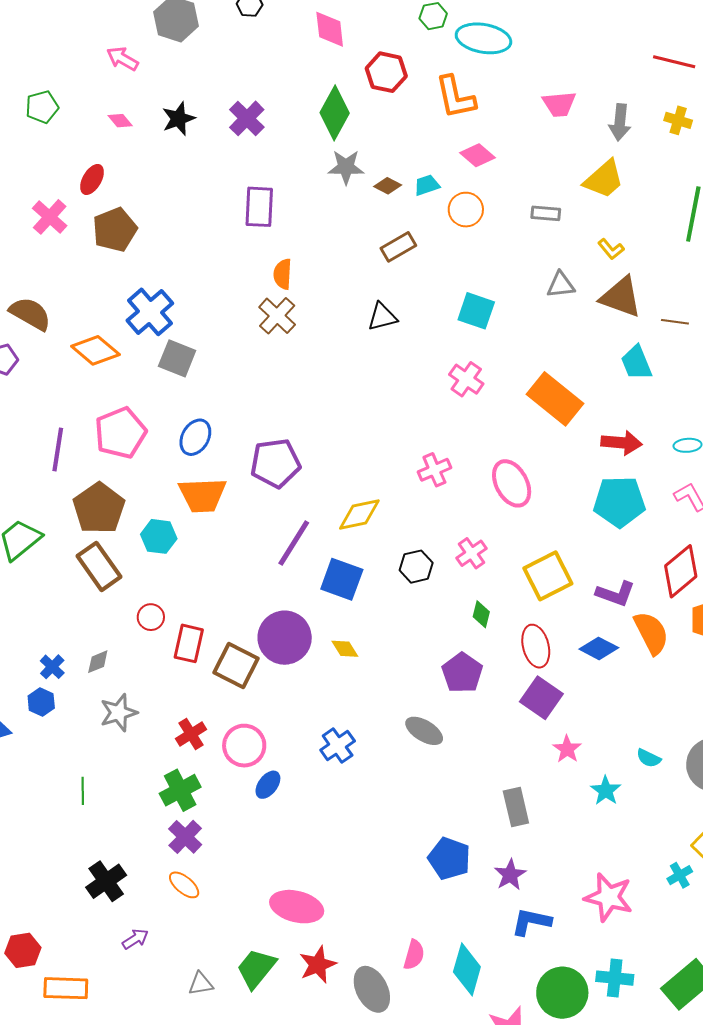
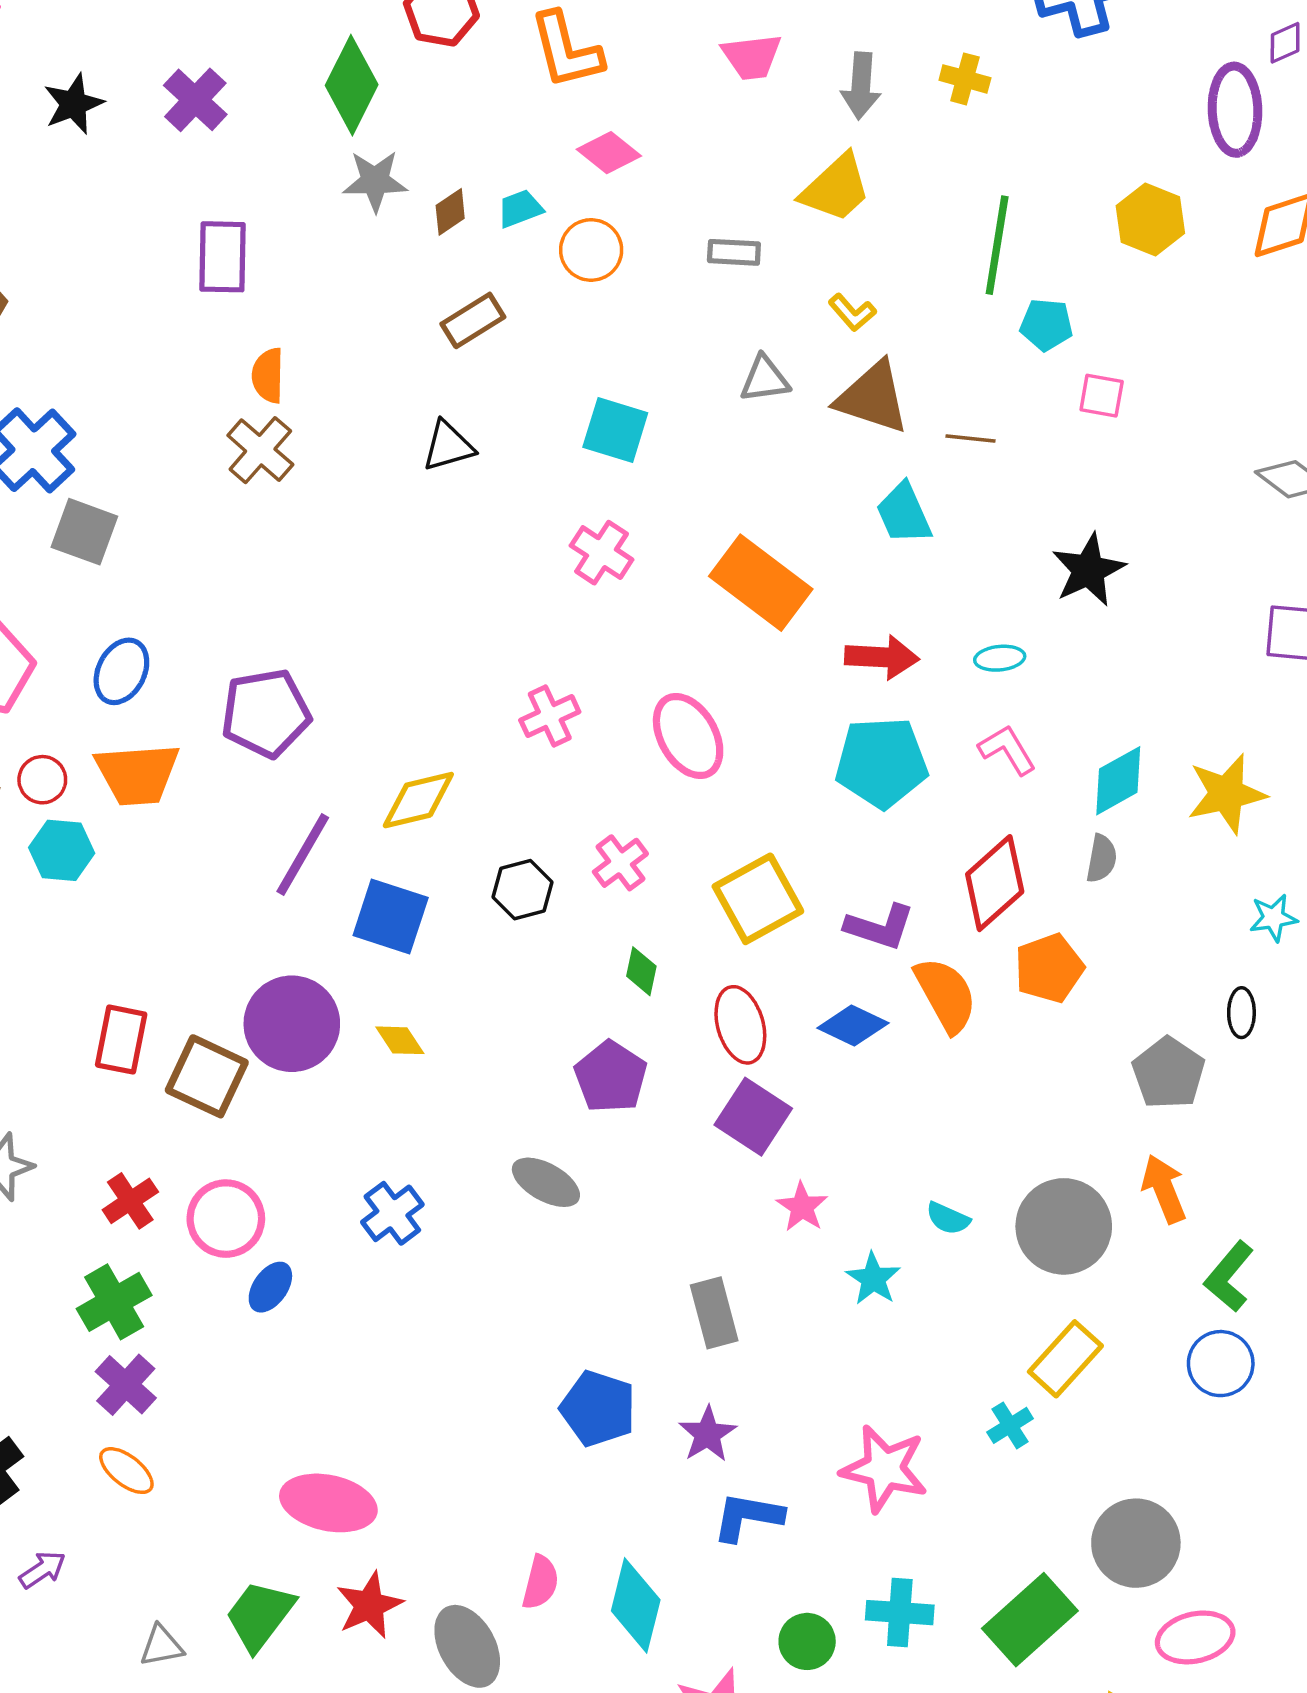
brown diamond: (388, 186) -> (450, 212), turned -60
red circle: (151, 617) -> (42, 780), moved
green circle: (562, 993) -> (807, 1641), size x0.6

